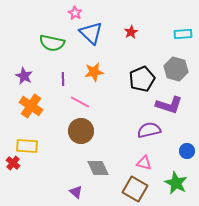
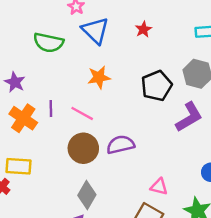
purple line: (63, 79) -> (51, 109), moved
purple L-shape: (169, 105) -> (189, 117), turned -48
purple semicircle: (149, 130) -> (121, 145), moved
gray diamond: (98, 168) -> (87, 195), moved, turned 55

